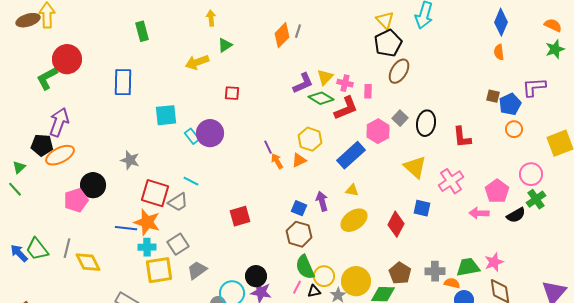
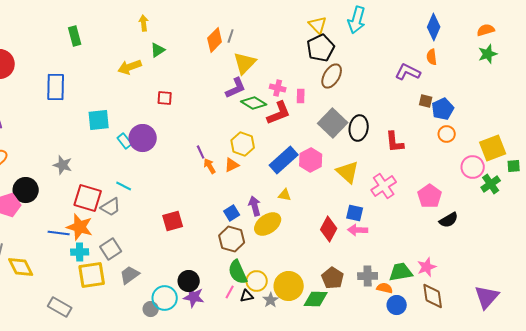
orange semicircle: (553, 25) -> (486, 30), turned -42
yellow triangle: (325, 77) -> (245, 63), moved, size x1.4
purple L-shape: (534, 87) -> (408, 72), moved, turned 30
gray square: (400, 118) -> (333, 123), size x1.8
pink hexagon: (378, 131) -> (311, 160), moved
pink circle: (531, 174) -> (473, 167), moved
green cross: (536, 199) -> (491, 184), moved
blue square: (299, 208) -> (232, 213), turned 35
pink arrow: (479, 213) -> (358, 230), moved
yellow ellipse: (354, 220) -> (268, 224), moved

